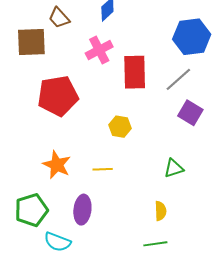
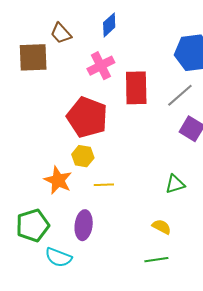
red pentagon: (58, 96) -> (87, 117), moved, turned 30
yellow hexagon: (120, 127) -> (83, 156), moved
yellow semicircle: (160, 211) -> (162, 227), turned -60

